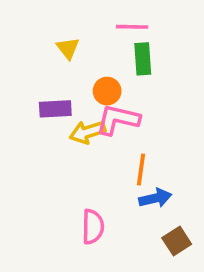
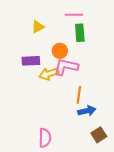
yellow triangle: (68, 48) -> (38, 27), turned 40
pink semicircle: (93, 227) -> (45, 138), moved

